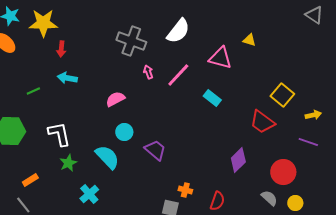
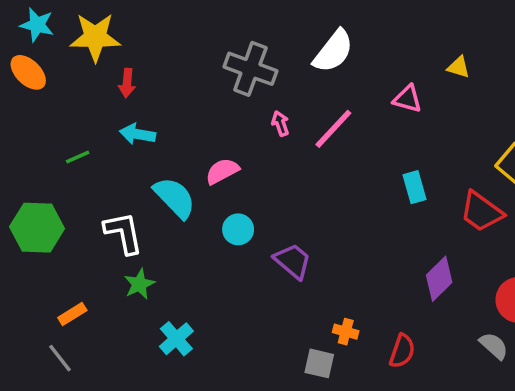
pink triangle: (220, 58) -> (407, 99), size x0.7
cyan rectangle: (212, 98) -> (414, 187), moved, turned 36
cyan semicircle: (107, 157) -> (175, 198), moved

